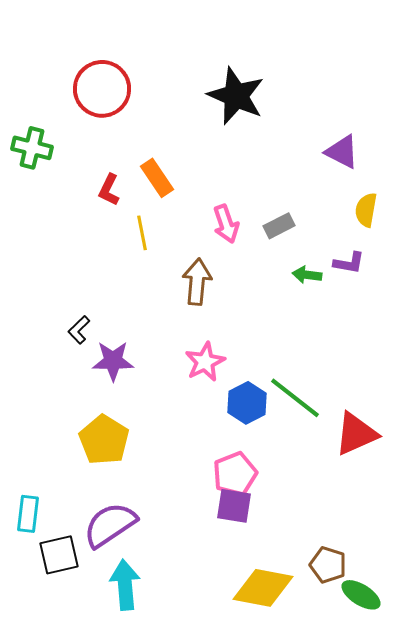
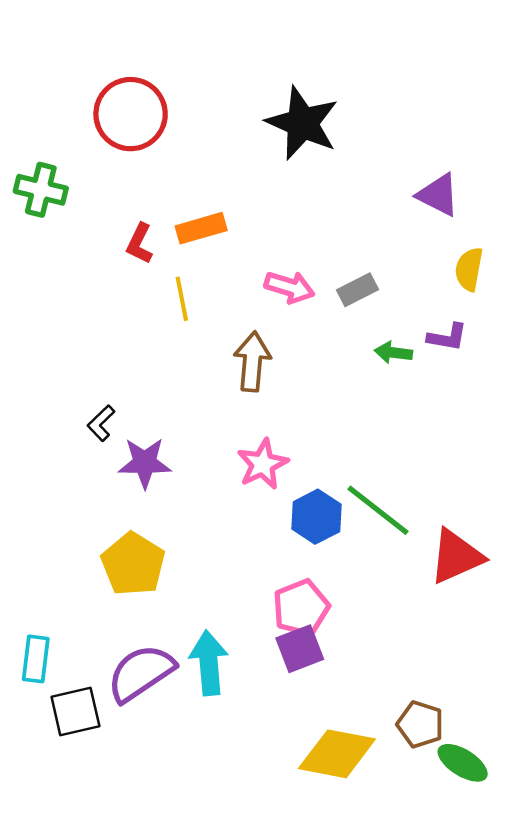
orange rectangle: (157, 178) -> (201, 228), turned -72
pink arrow: (226, 224) -> (290, 287), turned -54
purple square: (234, 506) -> (300, 649), turned -30
cyan arrow: (125, 585) -> (209, 663), moved

